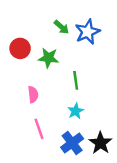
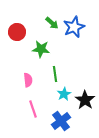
red circle: (20, 48) -> (17, 32), moved
green line: (76, 80) -> (55, 74), moved
black star: (100, 143) -> (85, 100), moved

